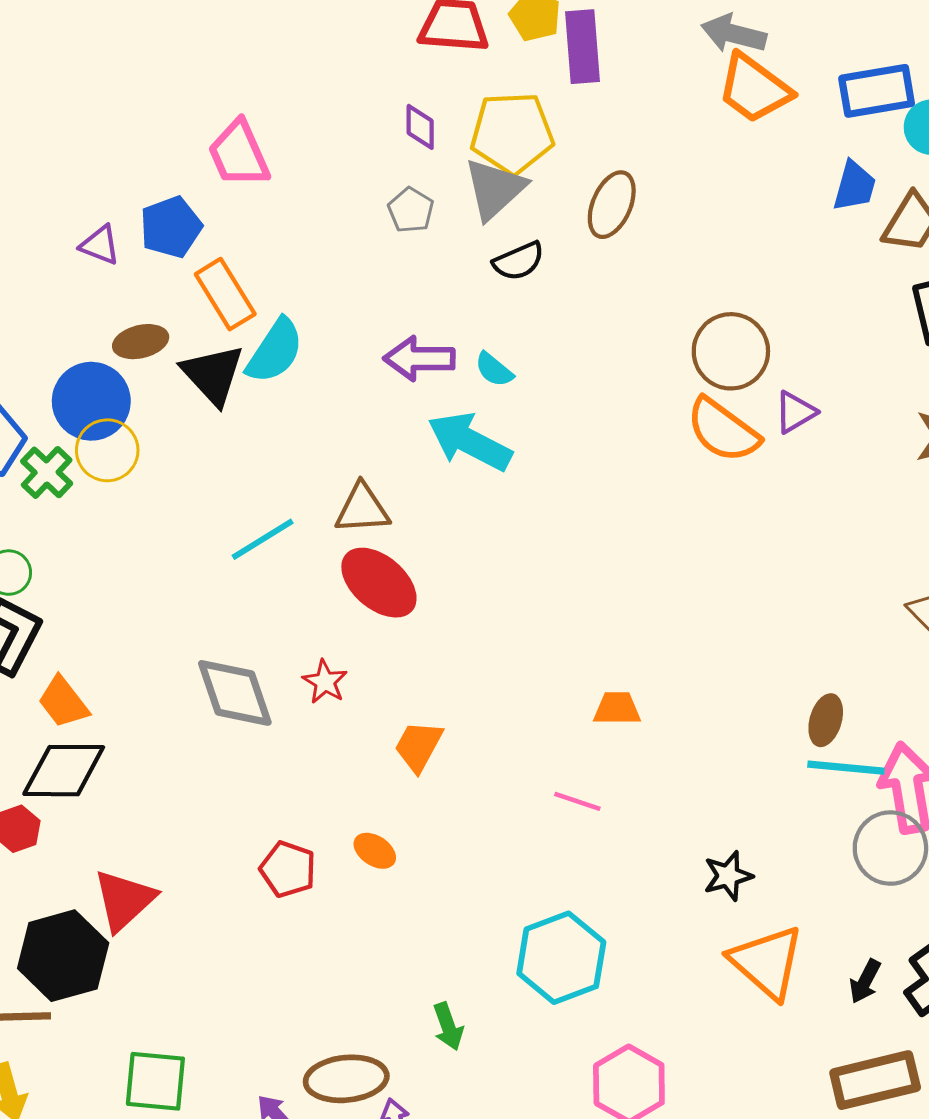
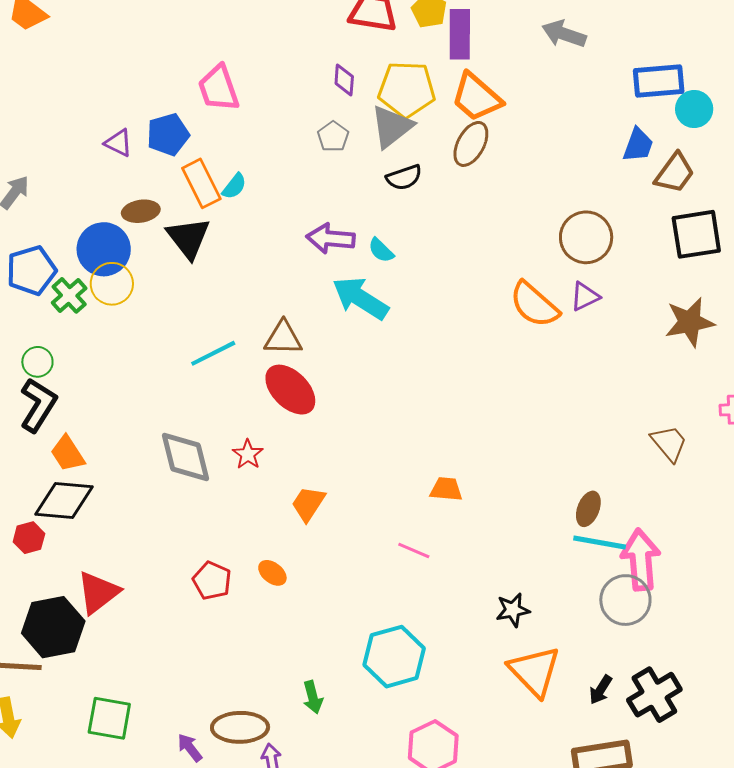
orange trapezoid: (754, 88) -> (476, 97), moved
cyan semicircle: (275, 351) -> (234, 186), moved, size x0.6
brown circle: (731, 351) -> (586, 237), moved

